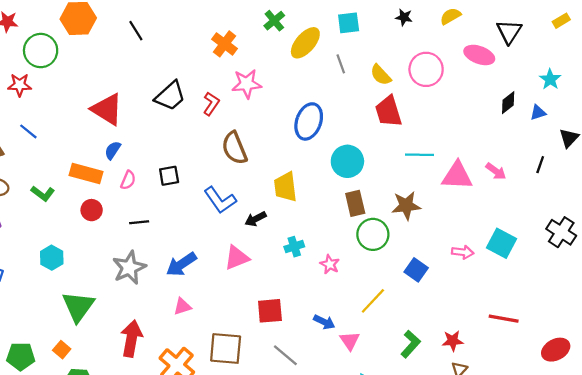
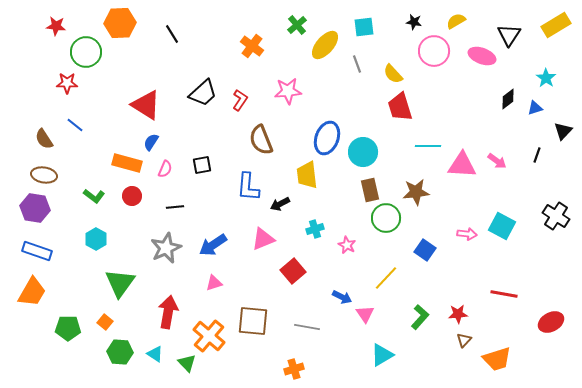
yellow rectangle: (561, 21) -> (556, 25), size x1.8
pink circle: (426, 69) -> (434, 51), moved
pink star: (247, 84) -> (288, 91), moved
blue ellipse: (309, 121) -> (327, 138), moved
green L-shape: (43, 193) -> (94, 196), moved
blue L-shape: (220, 200) -> (248, 187), turned 40
red square: (270, 311) -> (293, 271), moved, turned -35
gray line: (285, 355) -> (307, 327), turned -30

